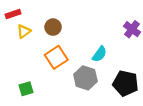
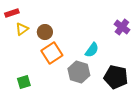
brown circle: (53, 27) -> (45, 32), moved

